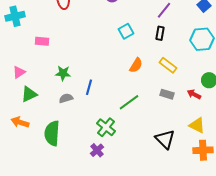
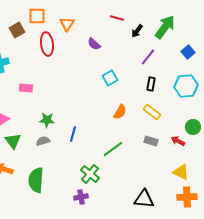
black rectangle: (160, 33) -> (151, 84), moved
green triangle: (29, 94) -> (13, 141), turned -42
gray semicircle: (66, 98) -> (43, 141), moved
black triangle: (165, 139) -> (144, 199), moved, turned -40
purple cross: (97, 150) -> (81, 197), turned 32

